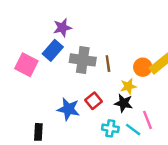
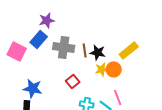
orange circle: (143, 67) -> (114, 69), moved
black star: (124, 103) -> (98, 52), moved
blue star: (68, 109) -> (33, 88), moved

